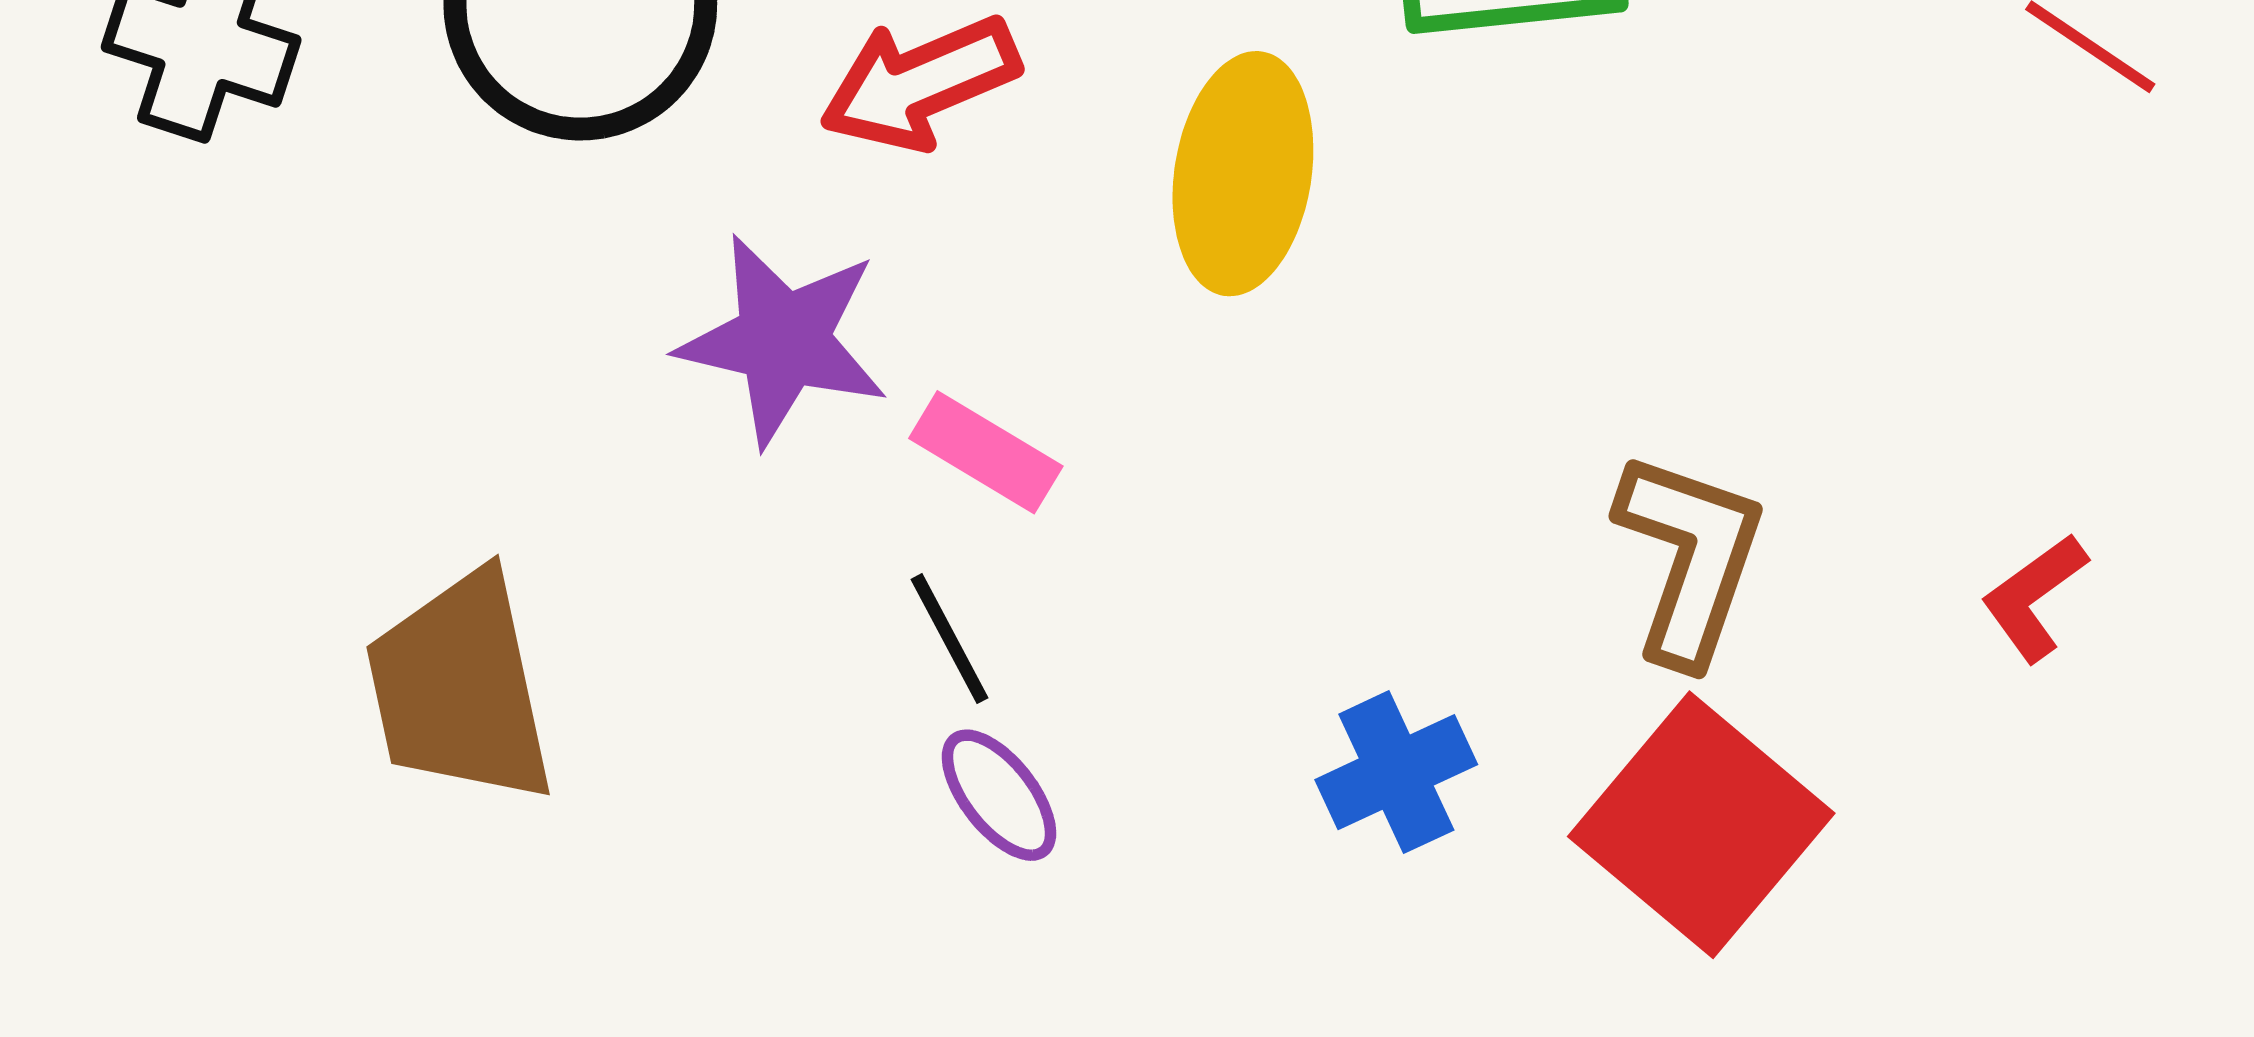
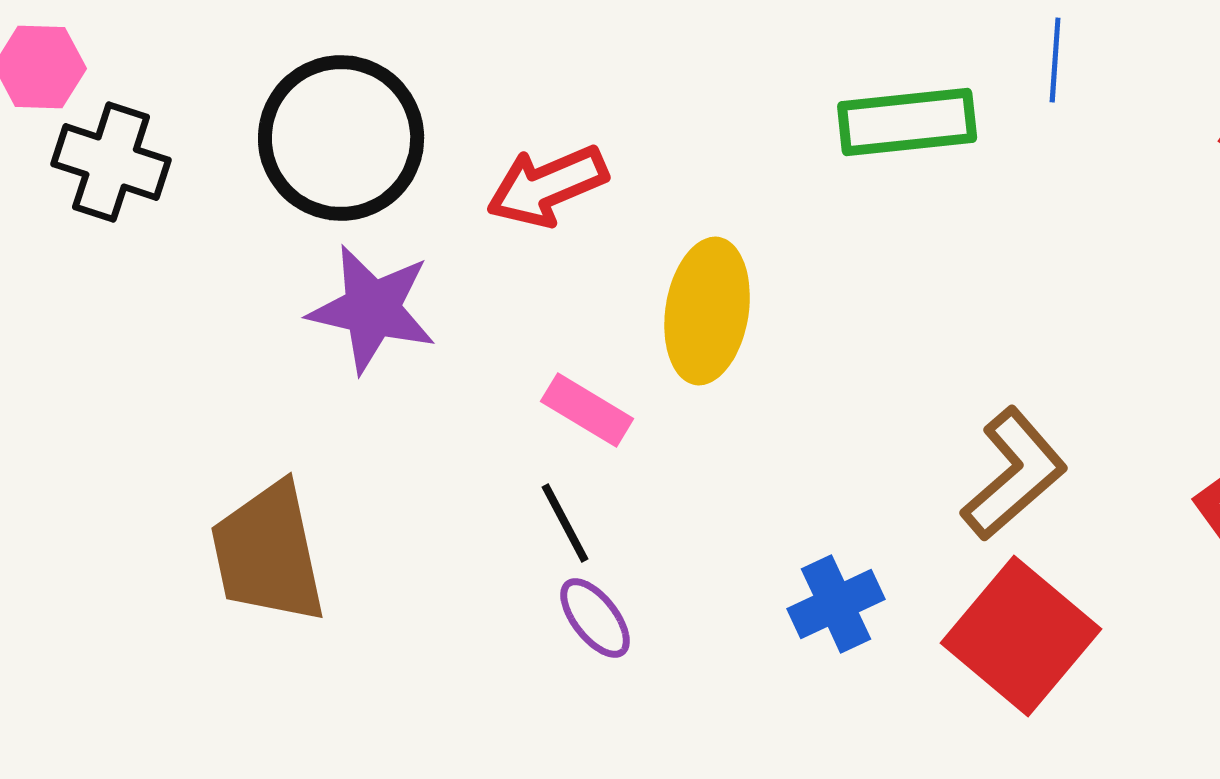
yellow ellipse: (1243, 174) -> (707, 311), moved
purple star: (783, 340) -> (372, 309), moved
brown L-shape: (1690, 558) -> (1014, 474), turned 30

